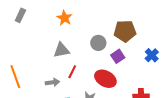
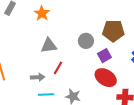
orange star: (65, 18) -> (42, 13), moved
red ellipse: (105, 79) -> (106, 78), moved

